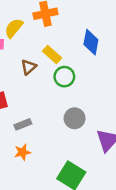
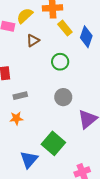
yellow rectangle: (52, 54) -> (65, 28), moved
brown triangle: (29, 67) -> (33, 40), moved

